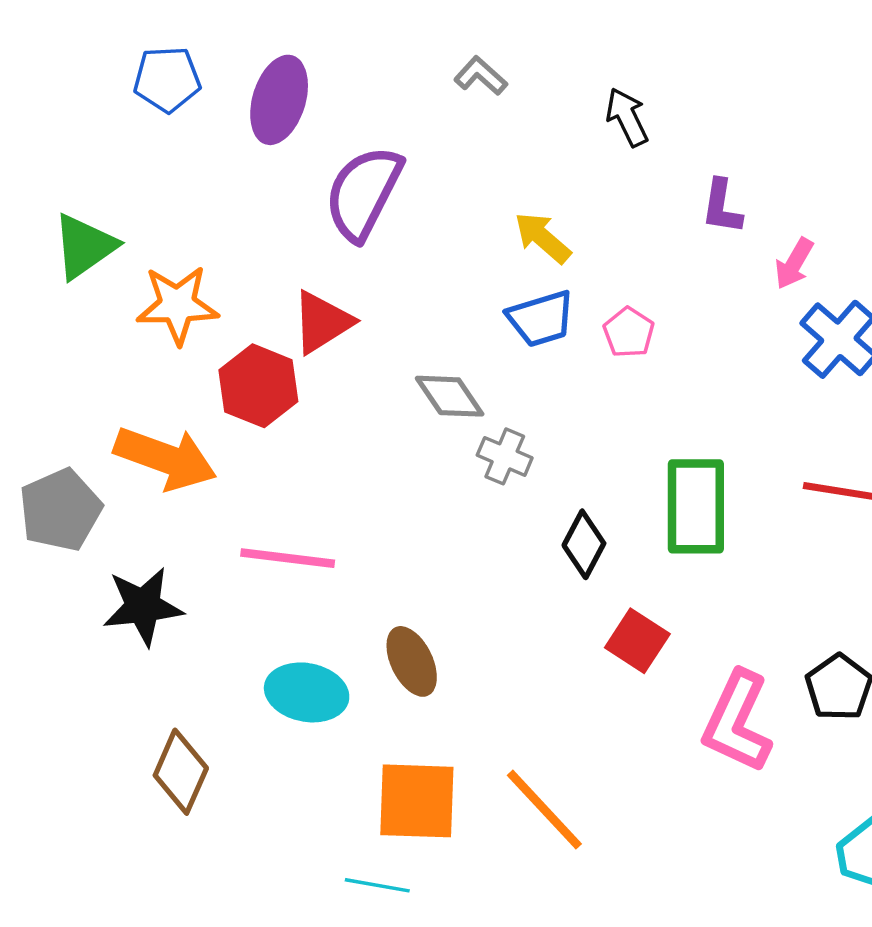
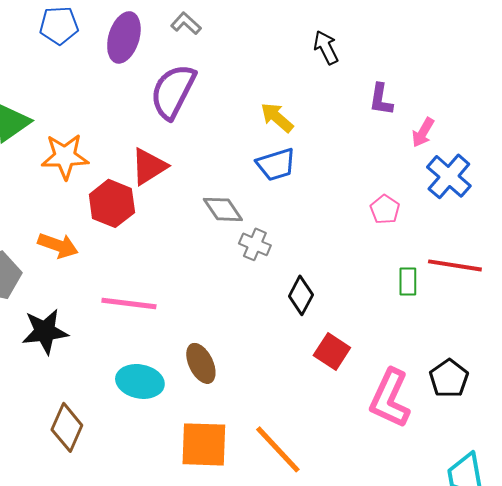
gray L-shape: (481, 76) -> (186, 23), moved
pink pentagon: (629, 332) -> (385, 209), moved
orange arrow: (165, 458) -> (58, 245), size x0.7
green rectangle: (696, 506) -> (408, 281), moved, size x0.5

